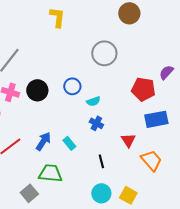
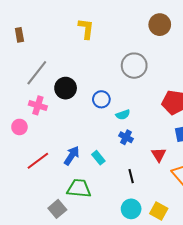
black circle: (37, 90) -> (66, 88), moved

